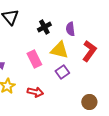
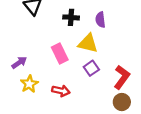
black cross: (44, 27) -> (71, 17), turned 32
red L-shape: (89, 51) -> (122, 77), moved

